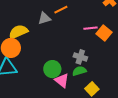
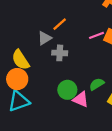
yellow semicircle: (18, 32) -> (21, 60), turned -84
gray cross: (80, 57) -> (60, 53), moved

